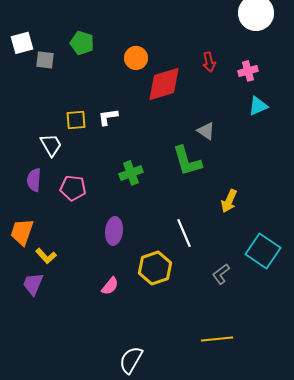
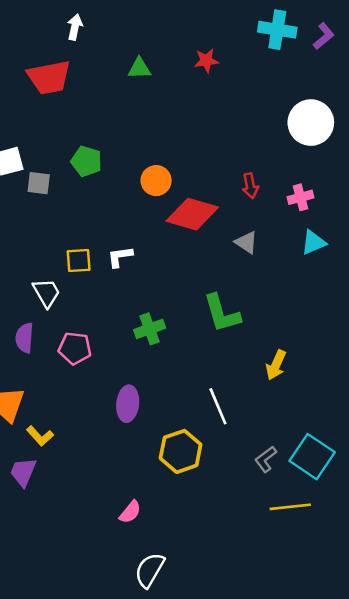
red diamond: (164, 84) -> (192, 214), turned 33
gray triangle: (206, 131) -> (246, 242), moved
cyan square: (263, 251) -> (312, 457), moved
pink semicircle: (110, 286) -> (130, 512), moved
yellow line: (217, 339) -> (290, 507), moved

